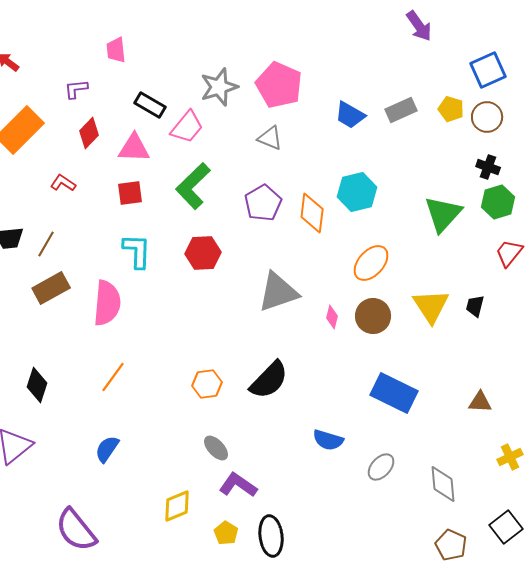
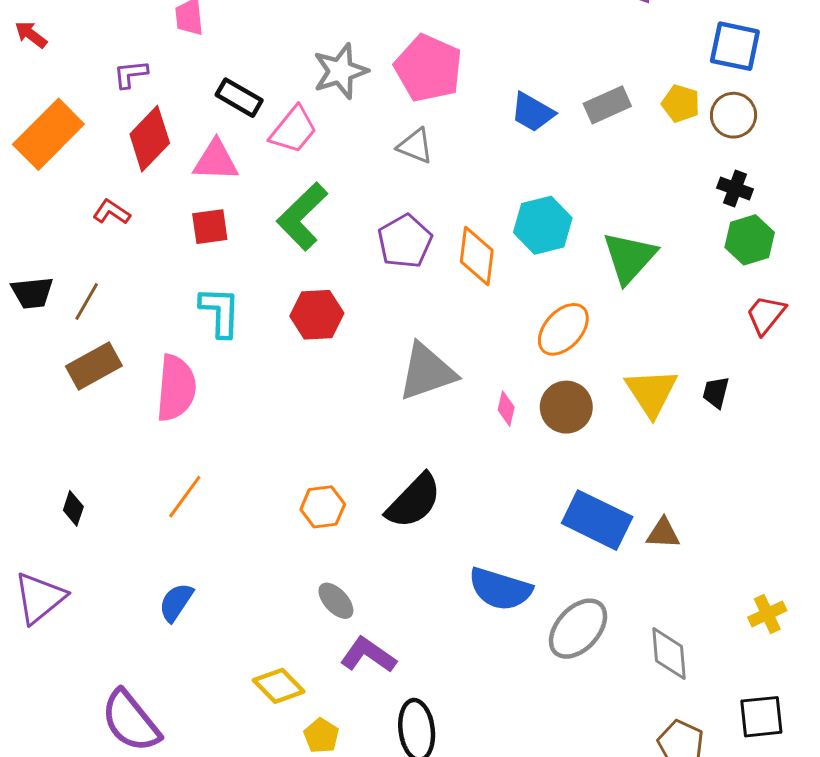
blue square: (488, 70) -> (735, 46), turned 36
red diamond: (89, 133) -> (150, 139), size x1.4
green triangle: (443, 214) -> (629, 257), moved
black diamond: (37, 385) -> (73, 508), size x0.7
brown triangle: (480, 402) -> (663, 533), moved
blue semicircle: (328, 440) -> (500, 589), size x1.4
gray ellipse: (381, 467) -> (578, 629), size x1.5
yellow diamond: (177, 506) -> (279, 686), turned 68
black square: (506, 527) -> (761, 717), turned 32
yellow pentagon: (226, 533) -> (321, 736), moved

